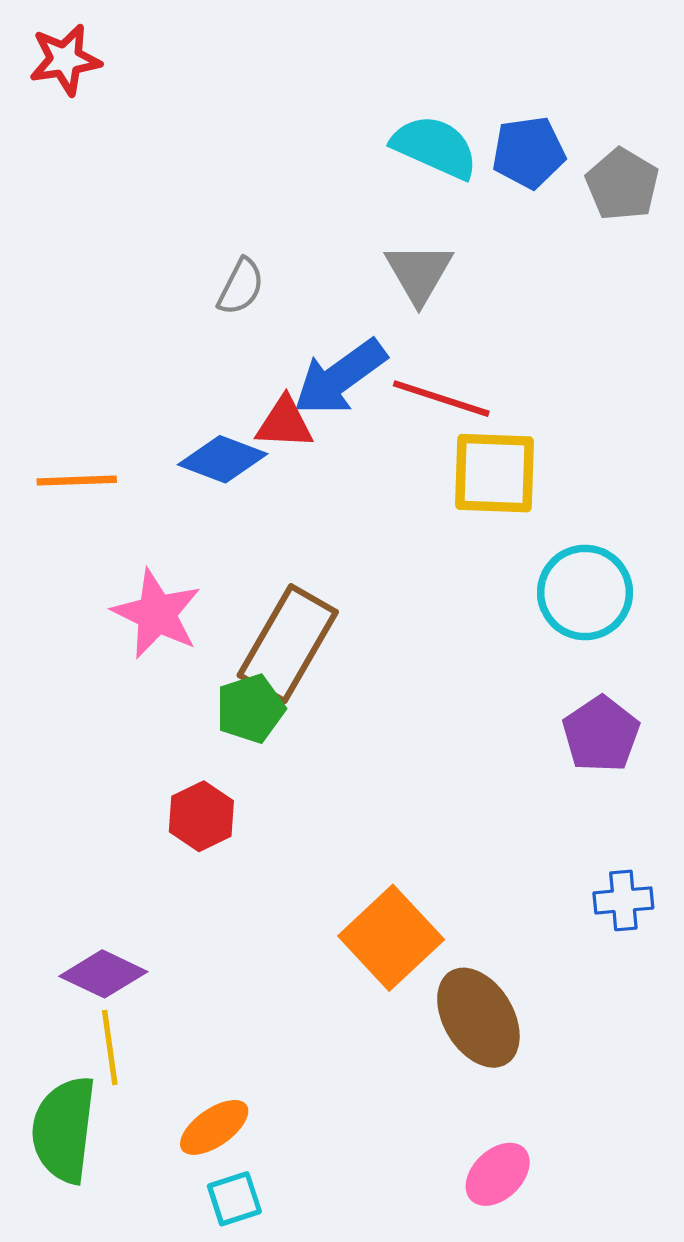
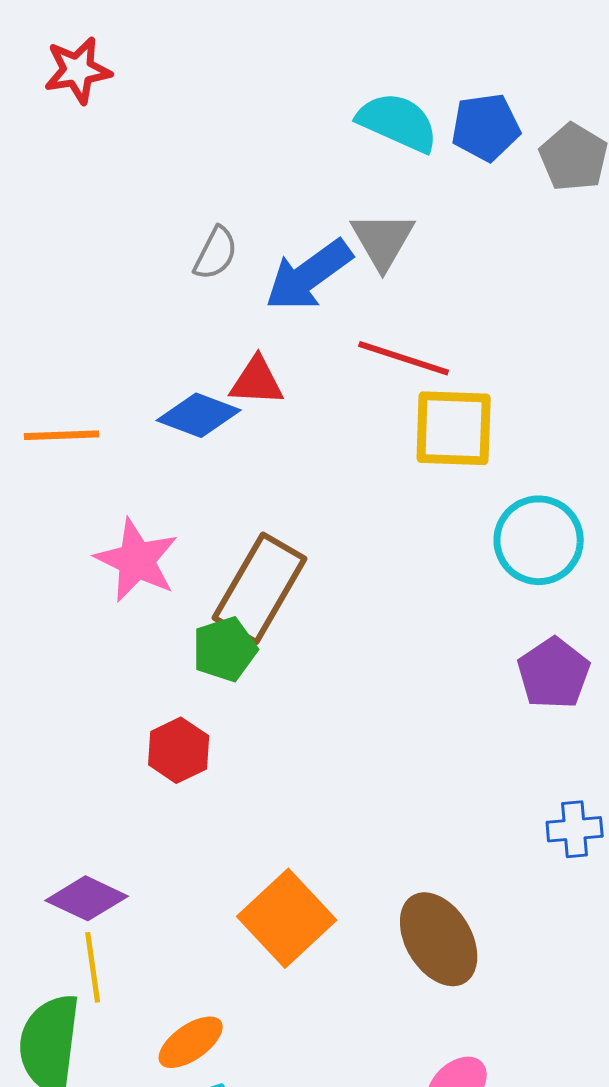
red star: (65, 60) -> (78, 70), moved
blue arrow: (340, 377) -> (309, 275), moved
orange square: (391, 938) -> (287, 918), moved

